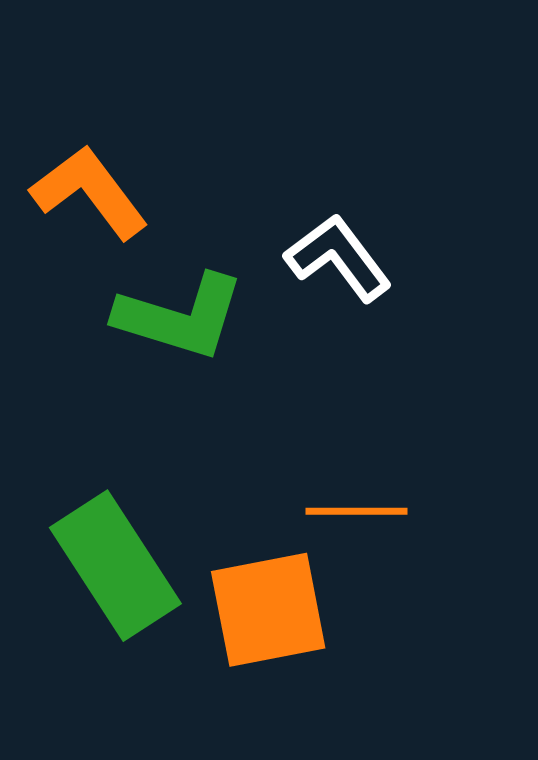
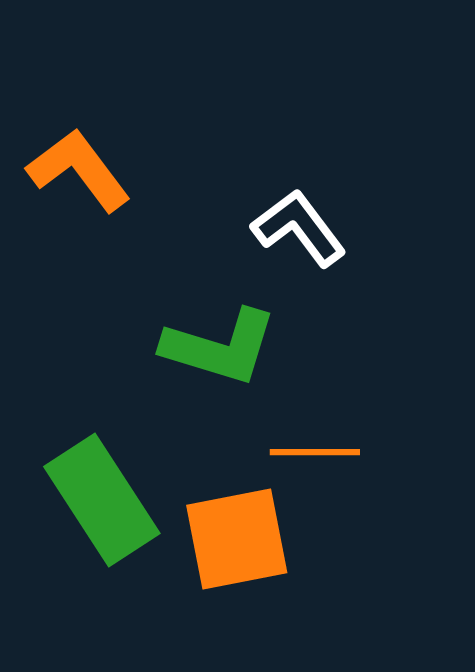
green L-shape: (180, 317) -> (220, 347), moved

